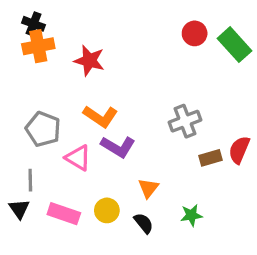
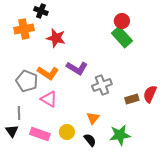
black cross: (33, 24) -> (41, 11), moved
green rectangle: (234, 45) -> (122, 37), moved
orange L-shape: (100, 116) -> (48, 73), moved
gray cross: (185, 121) -> (102, 85), moved
purple L-shape: (118, 147) -> (77, 68), moved
green star: (191, 215) -> (120, 135), size x1.5

